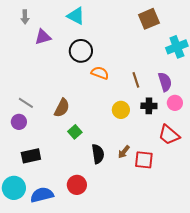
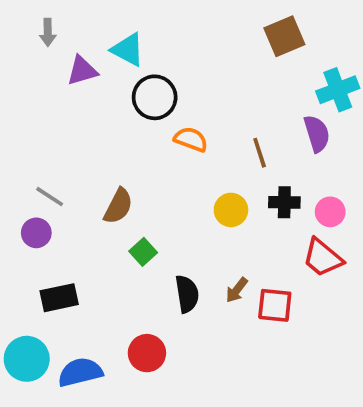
cyan triangle: (76, 16) -> (128, 50), moved
purple semicircle: (165, 82) -> (317, 134), moved
pink circle: (175, 103) -> (330, 212), moved

